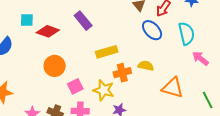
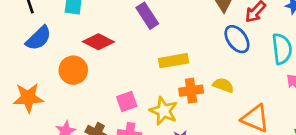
red diamond: (48, 31) -> (98, 42), moved
orange circle: (55, 66) -> (73, 70), moved

